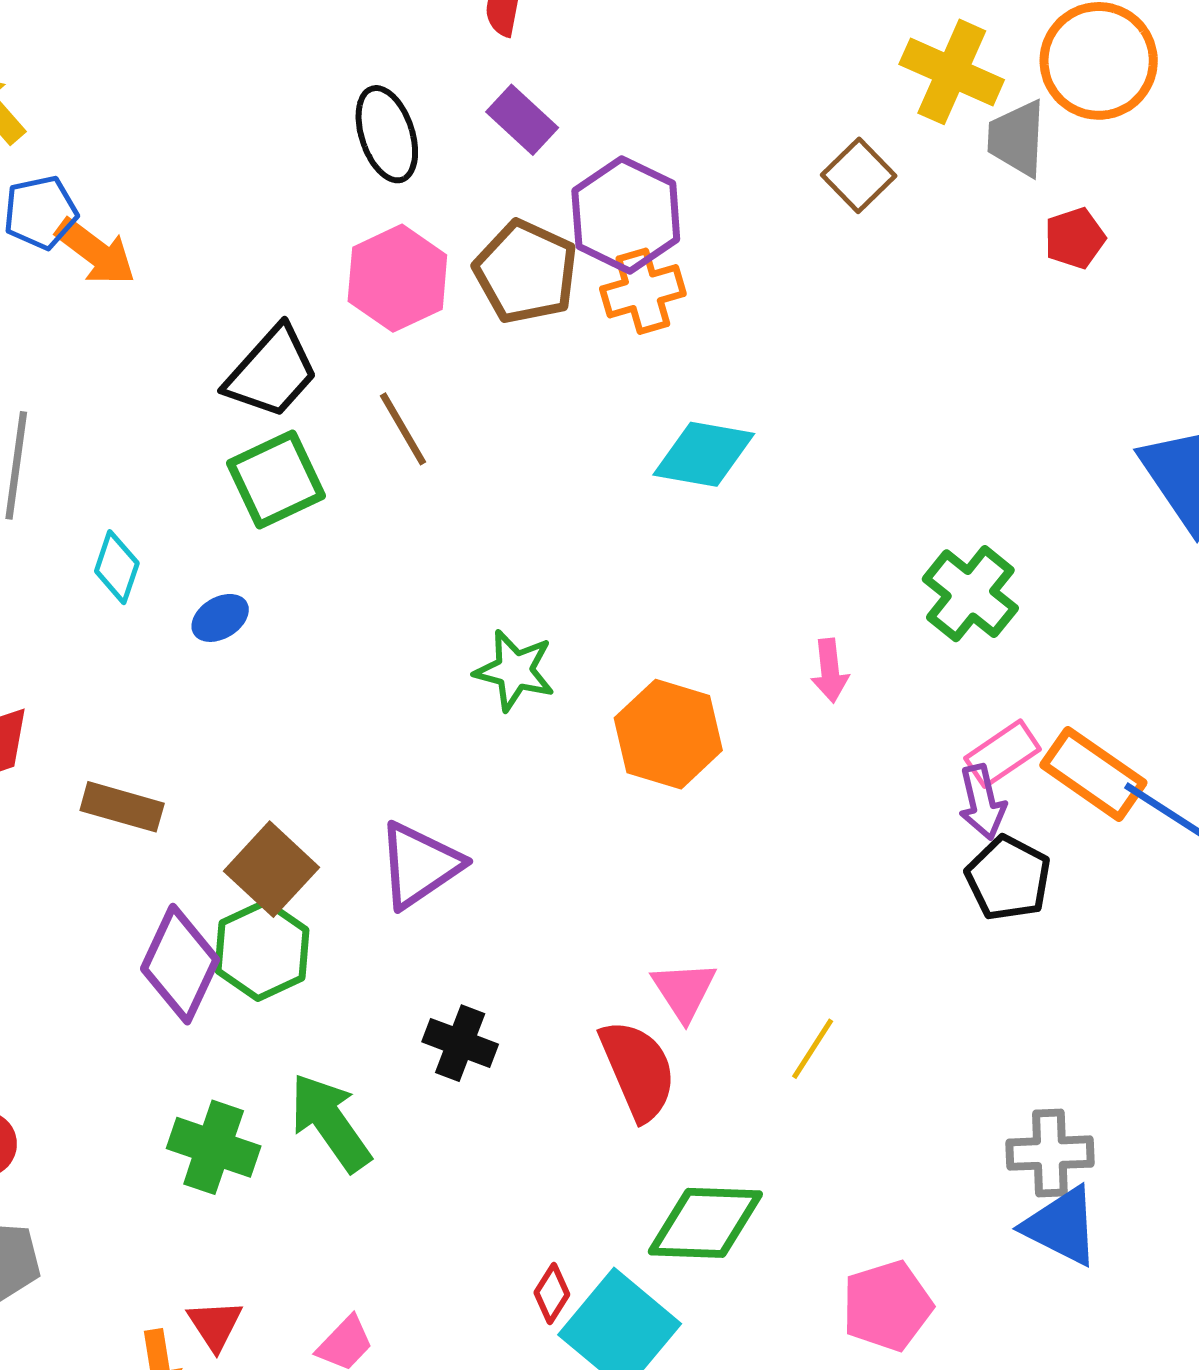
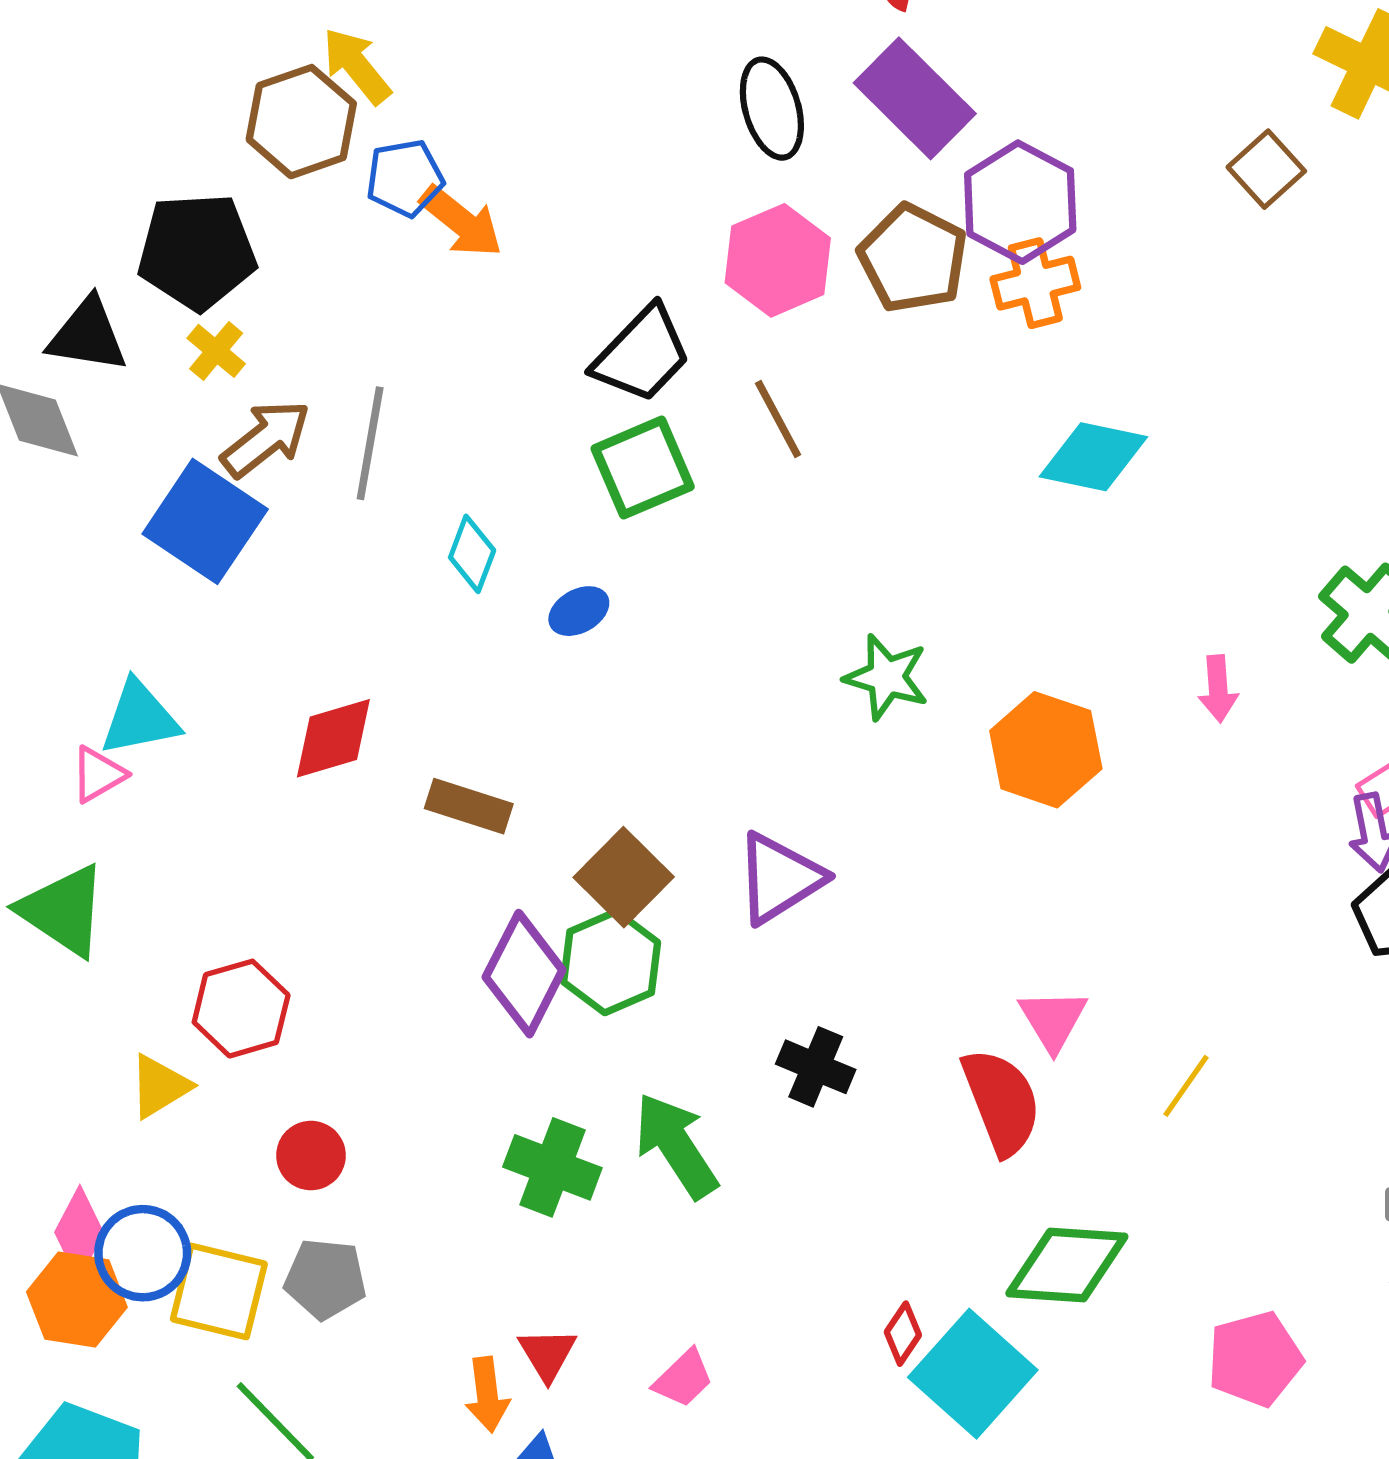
purple rectangle: (522, 120) -> (915, 98), size x1.6

